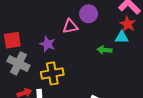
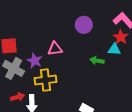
pink triangle: (70, 26) -> (55, 49), moved
purple star: (48, 44) -> (35, 61), moved

